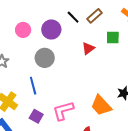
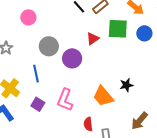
purple circle: (51, 29) -> (72, 58), moved
green square: (113, 37) -> (118, 29), size x1.5
pink L-shape: (63, 111) -> (65, 100), turned -55

